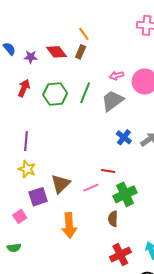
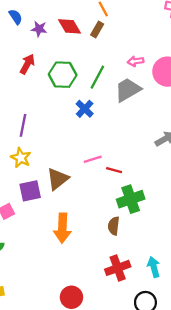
blue cross: (124, 137) -> (85, 109), moved
pink line: (91, 188) -> (93, 159), moved

